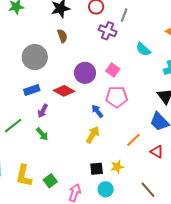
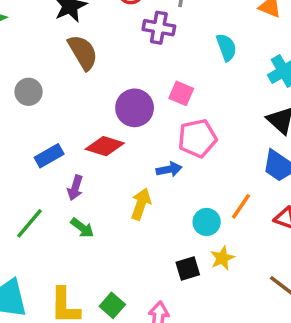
brown semicircle: (62, 36) -> (83, 52), size x1.5
cyan semicircle: (143, 49) -> (226, 47), turned -140
gray circle: (35, 57) -> (29, 92), moved, size x0.6
blue arrow: (97, 111) -> (169, 169), turned 128
yellow arrow: (93, 135) -> (141, 204), moved
cyan circle: (106, 189) -> (207, 222), moved

